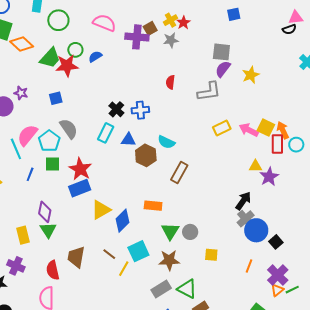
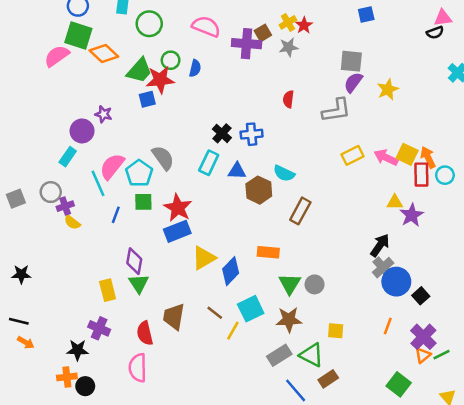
blue semicircle: (95, 57) -> (195, 68), turned 136
blue square: (56, 98) -> (147, 99), moved
yellow square: (211, 255) -> (336, 331), moved

